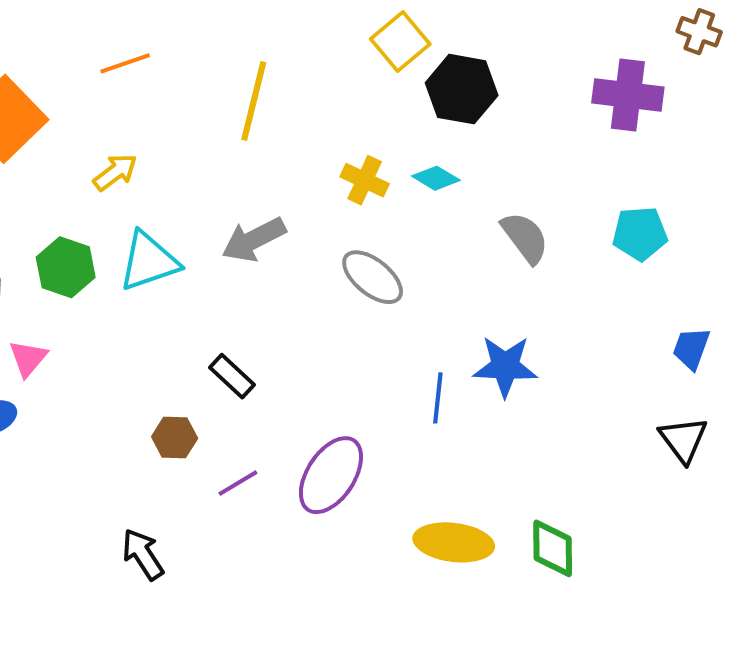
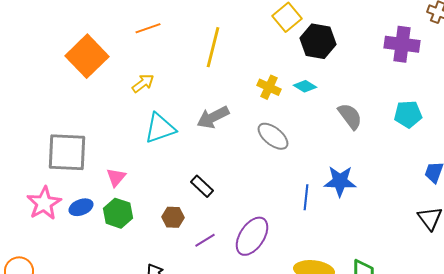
green hexagon: (66, 267) -> (118, 213), moved
pink triangle: (28, 358) -> (116, 177), moved

